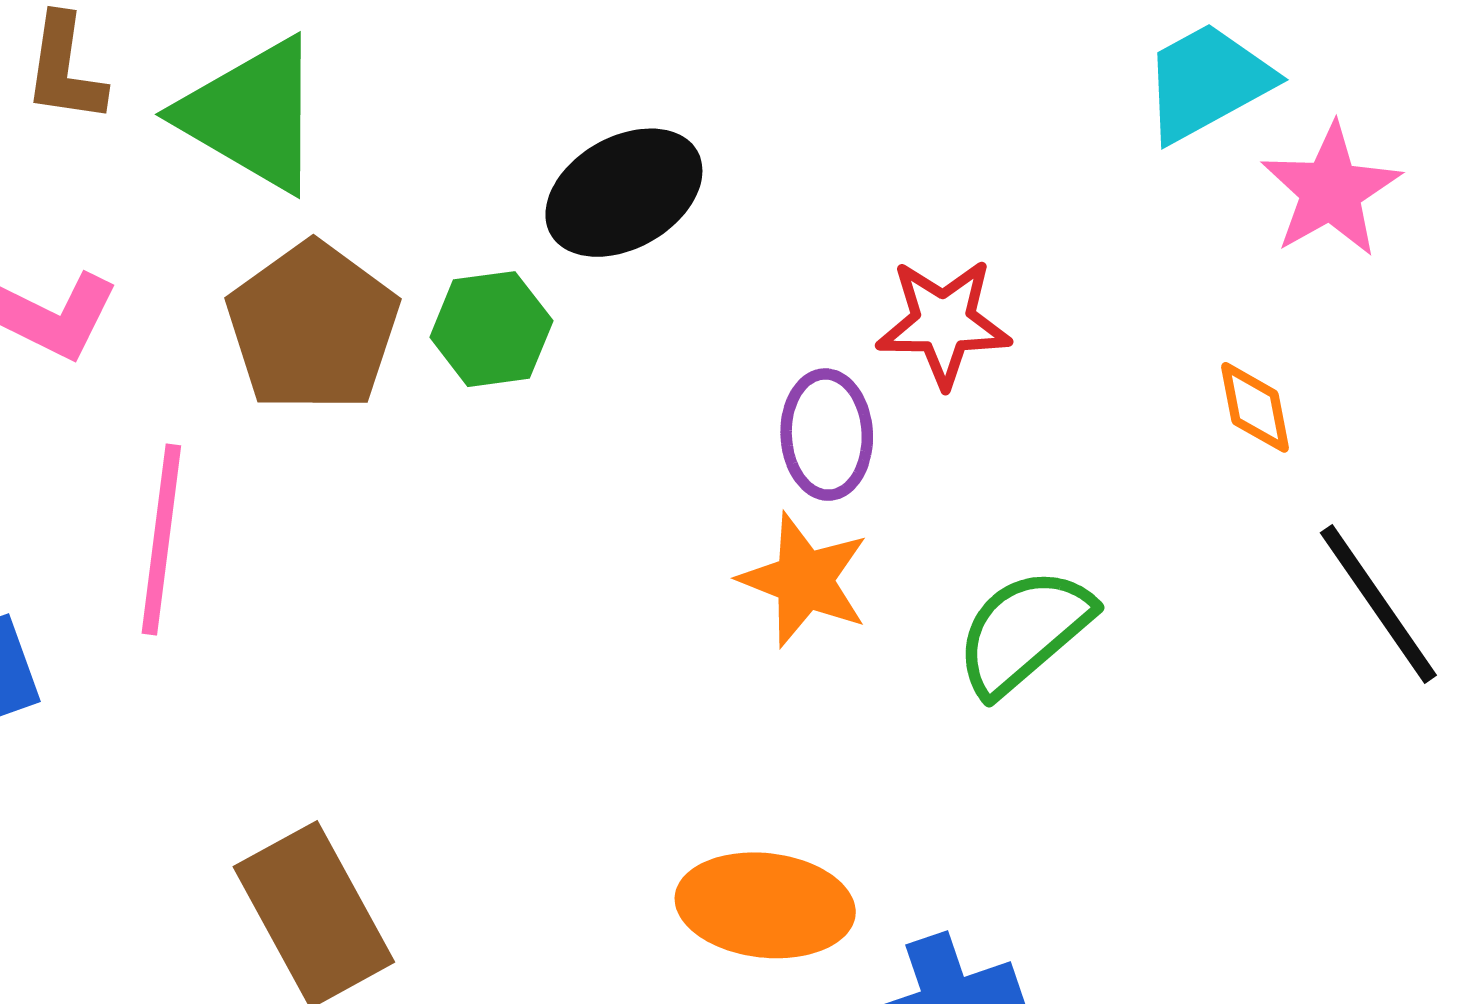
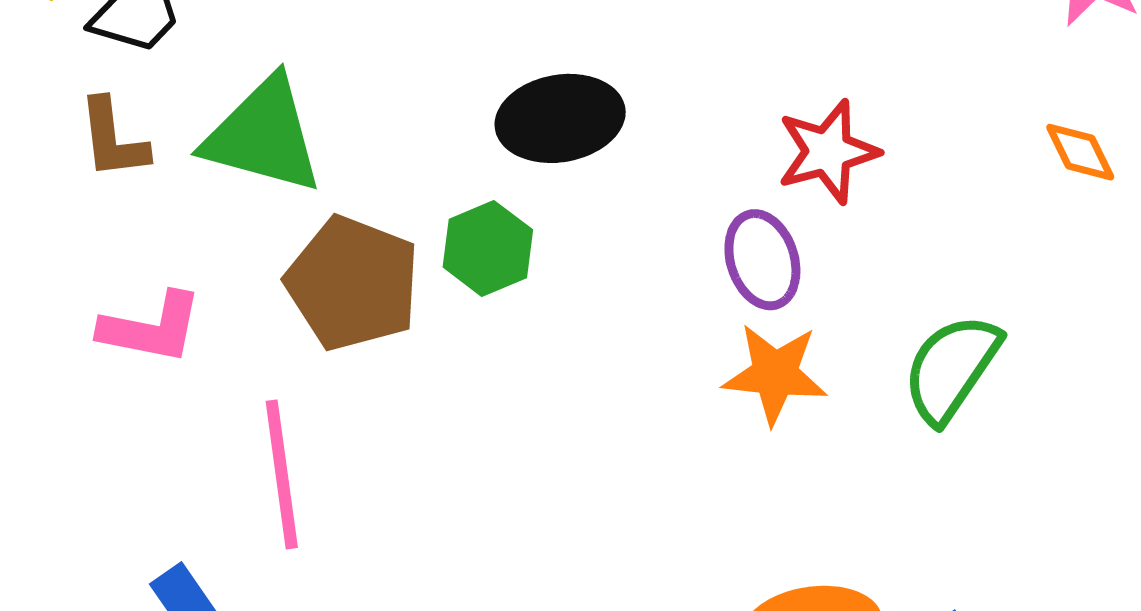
black ellipse: (624, 193) -> (560, 118), turned 35

